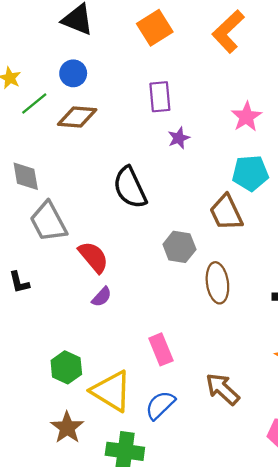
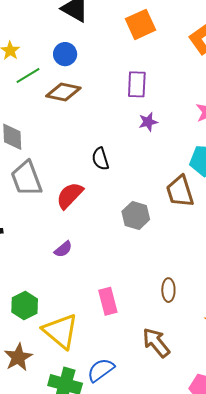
black semicircle: (130, 188) -> (100, 159), size x0.6
red semicircle: (93, 257) -> (70, 195), moved, turned -104
brown ellipse: (217, 283) -> (168, 290), moved, size x0.7
blue semicircle: (160, 405) -> (101, 370), moved

